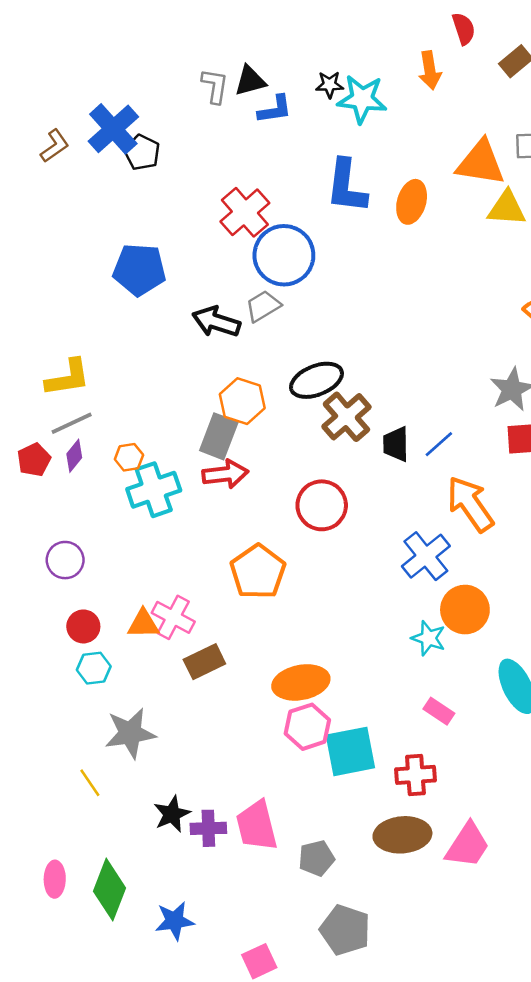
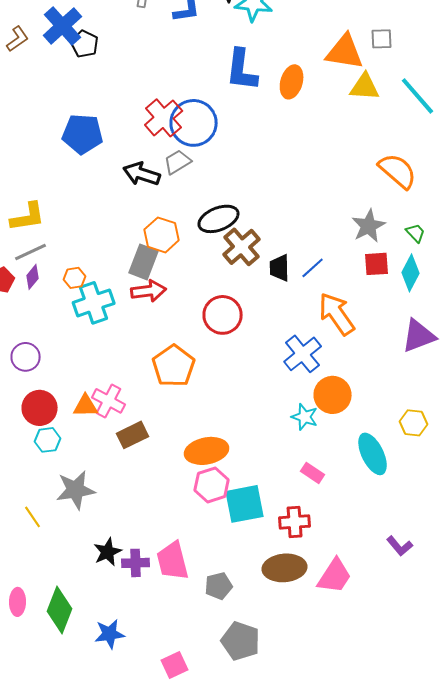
red cross: (245, 212) -> (164, 118), moved
red circle: (83, 626) -> (40, 408), size x1.4
yellow line: (90, 783) -> (33, 517), moved

